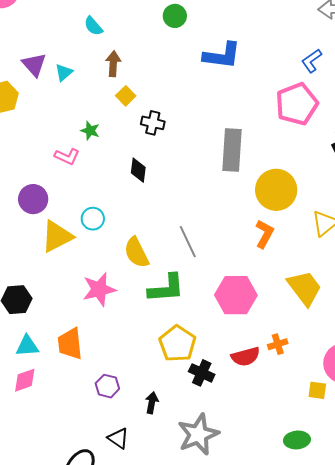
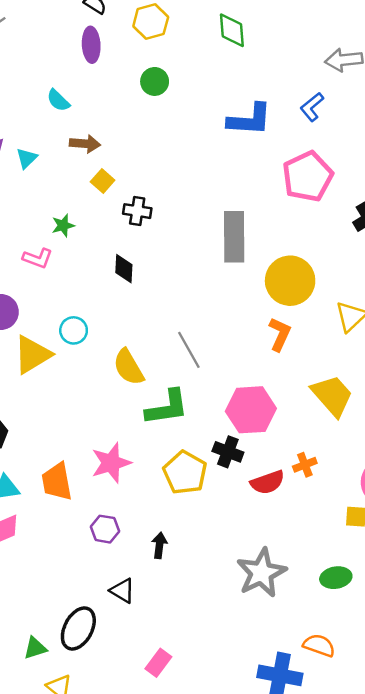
blue L-shape: (222, 56) -> (250, 120), moved
blue L-shape: (312, 61) -> (312, 107), moved
brown arrow: (113, 64) -> (85, 144), turned 95
green star: (90, 131) -> (63, 225), turned -30
pink star: (99, 289) -> (111, 463), moved
black cross: (202, 373) -> (228, 452), moved
gray star: (198, 434) -> (261, 573), moved

